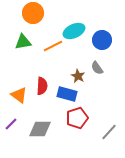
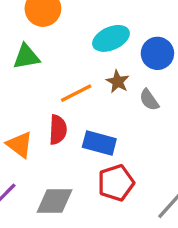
orange line: (53, 46) -> (76, 93), moved
brown star: (78, 76) -> (118, 82), moved

